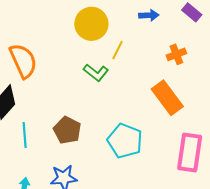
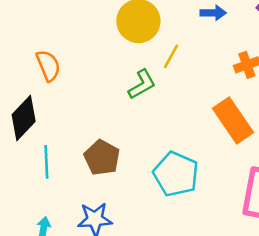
orange semicircle: (23, 61) -> (48, 66), size x0.7
green L-shape: (96, 73) -> (142, 84), turned -70

